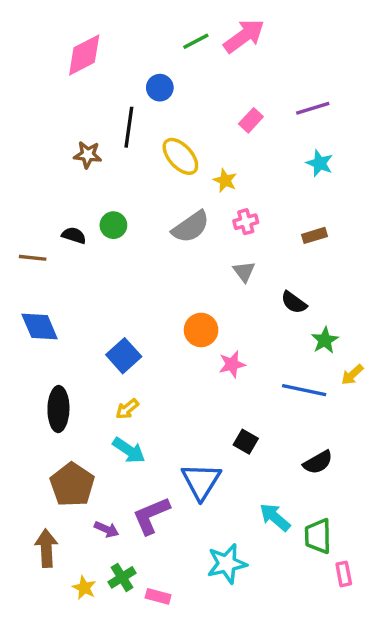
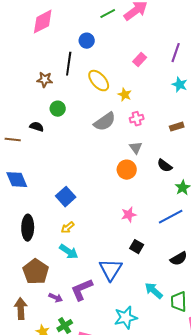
purple line: (313, 108) -> (176, 53), turned -54
green circle: (113, 225) -> (58, 109), moved
orange circle: (201, 330) -> (127, 170), moved
pink star: (232, 364) -> (129, 215), moved
blue line: (304, 390) -> (171, 217), turned -40

